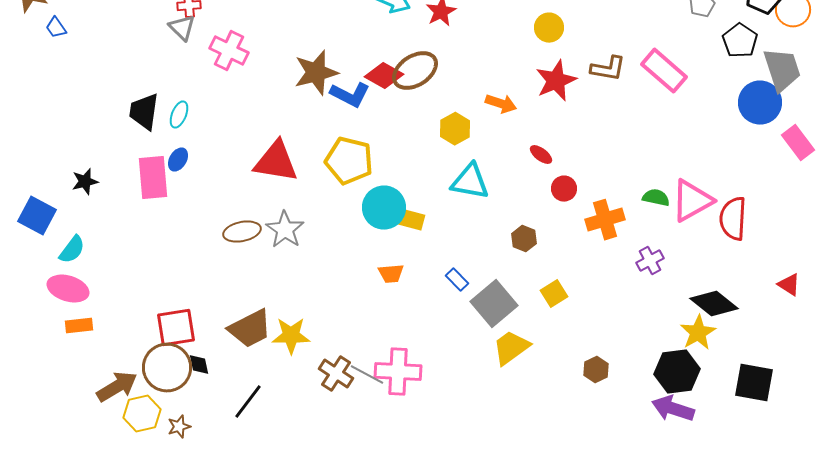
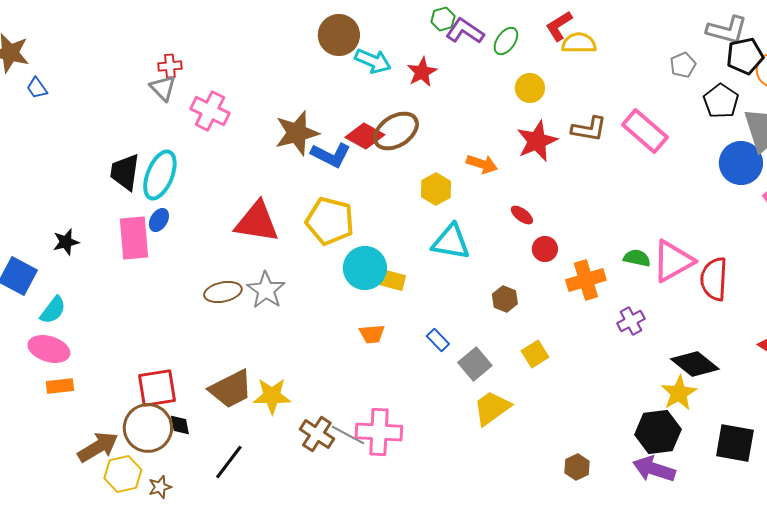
cyan ellipse: (179, 115) -> (160, 175), size x1.8
gray square: (494, 304) -> (475, 364), size x0.7
brown hexagon: (596, 370) -> (577, 467), moved

